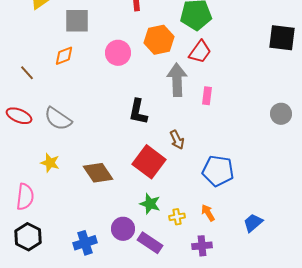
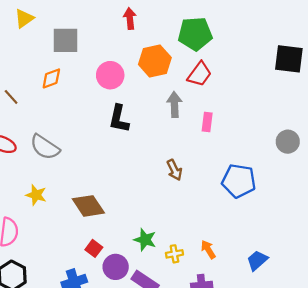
gray arrow: (177, 80) -> (174, 105), size x0.7
black L-shape: (138, 112) -> (119, 119), moved
red square: (149, 162) -> (94, 248), moved, size x0.5
blue pentagon: (218, 171) -> (239, 181), moved

